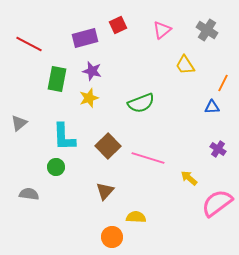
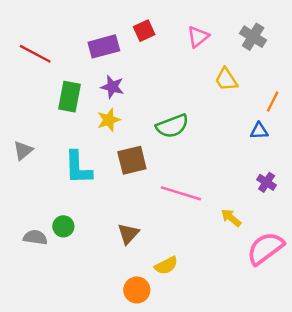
brown square: (108, 146) -> (132, 160), moved, turned 30
green circle: (56, 167) -> (63, 226), moved
yellow semicircle: (136, 217) -> (166, 266), turned 150

